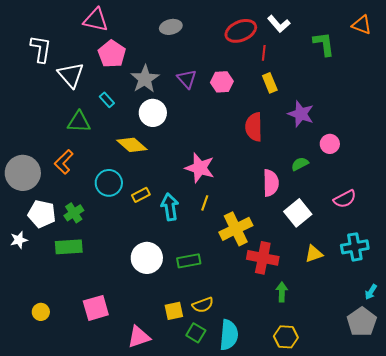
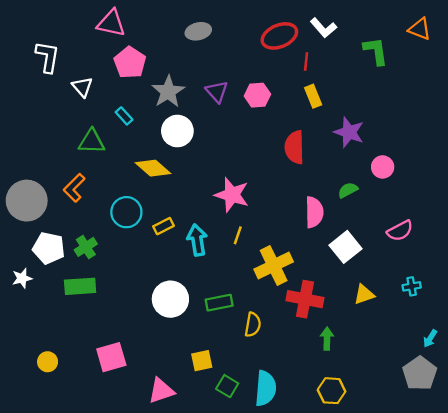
white triangle: (71, 75) -> (82, 87), size x0.7
cyan cross: (355, 247) -> (412, 286), size x0.6
yellow semicircle: (203, 305) -> (253, 325), moved, turned -60

